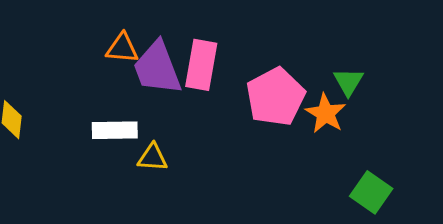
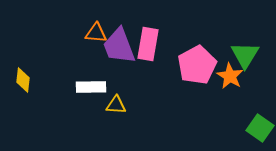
green triangle: (348, 82) -> (245, 55), size x1.4

